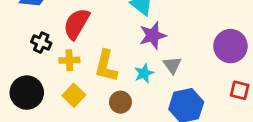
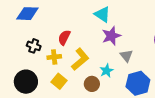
red semicircle: (77, 24) -> (64, 37), moved, size x0.7
yellow L-shape: (106, 66) -> (80, 59), turned -140
cyan star: (144, 73) -> (107, 71), moved

